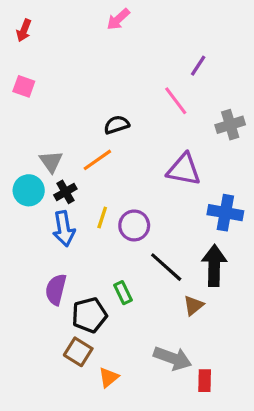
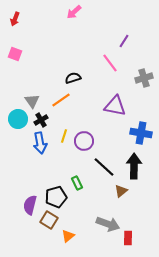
purple semicircle: (56, 289) -> (30, 205), moved

